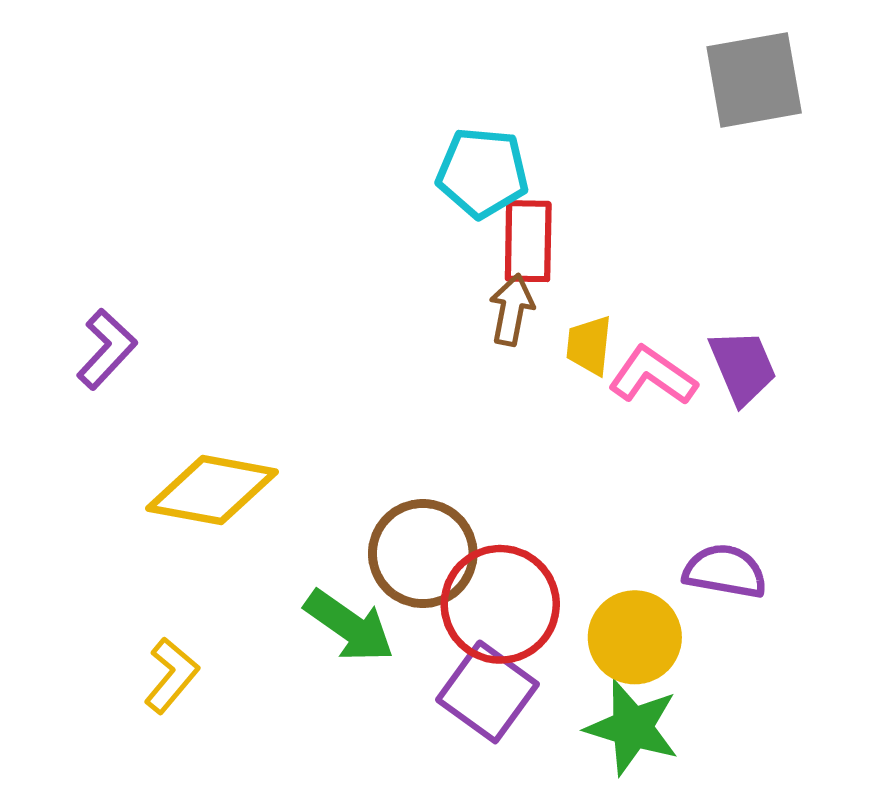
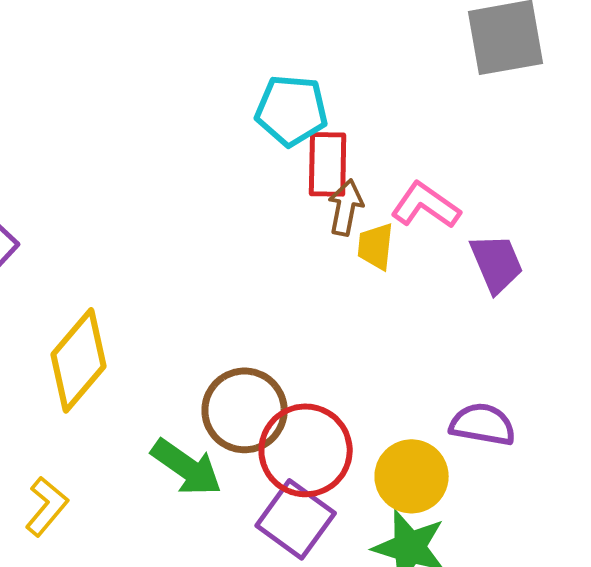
brown arrow: (512, 310) -> (346, 207), moved
pink L-shape: (653, 376) -> (426, 205), moved
yellow diamond: (212, 490) -> (79, 360), turned -60

